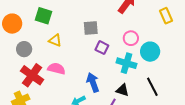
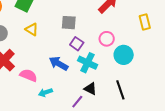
cyan cross: (127, 63) -> (88, 63), moved
pink semicircle: (56, 69) -> (28, 75), moved
blue arrow: (93, 82) -> (59, 64), moved, turned -48

